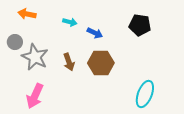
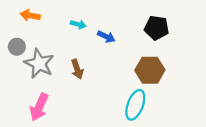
brown hexagon: (101, 63) -> (150, 70), moved
cyan ellipse: (145, 94) -> (135, 105), moved

